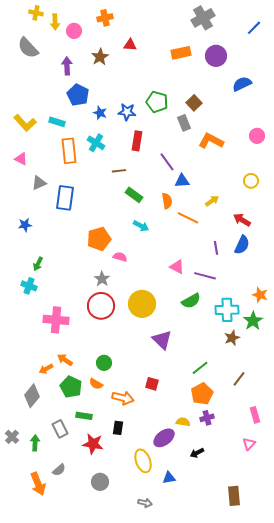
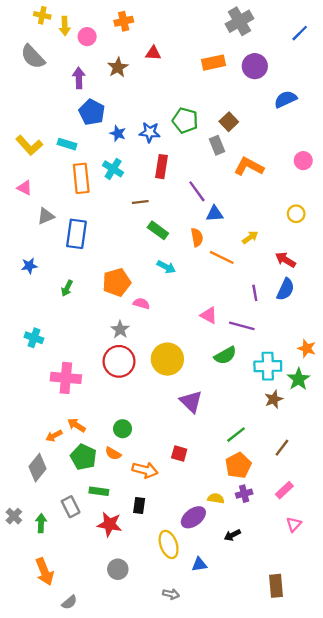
green arrow: (38, 264) -> (67, 288), moved
pink rectangle: (255, 415) -> (284, 490), moved, turned 63
gray semicircle: (59, 470) -> (69, 602), moved

